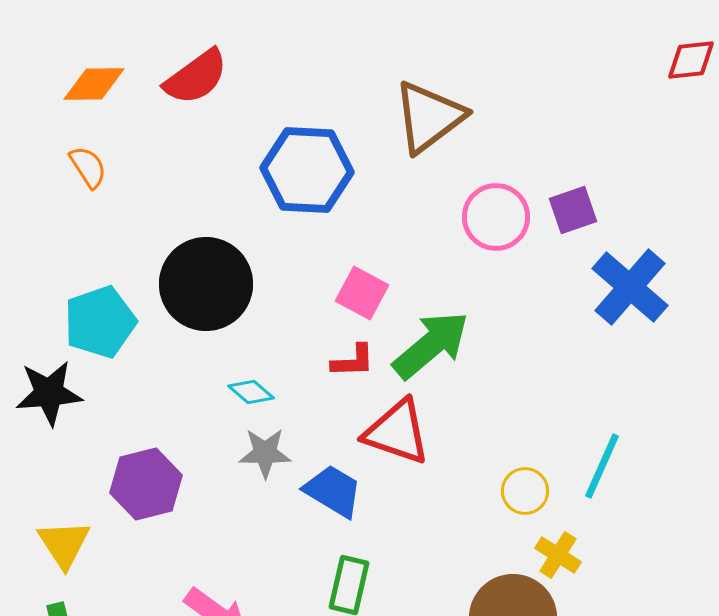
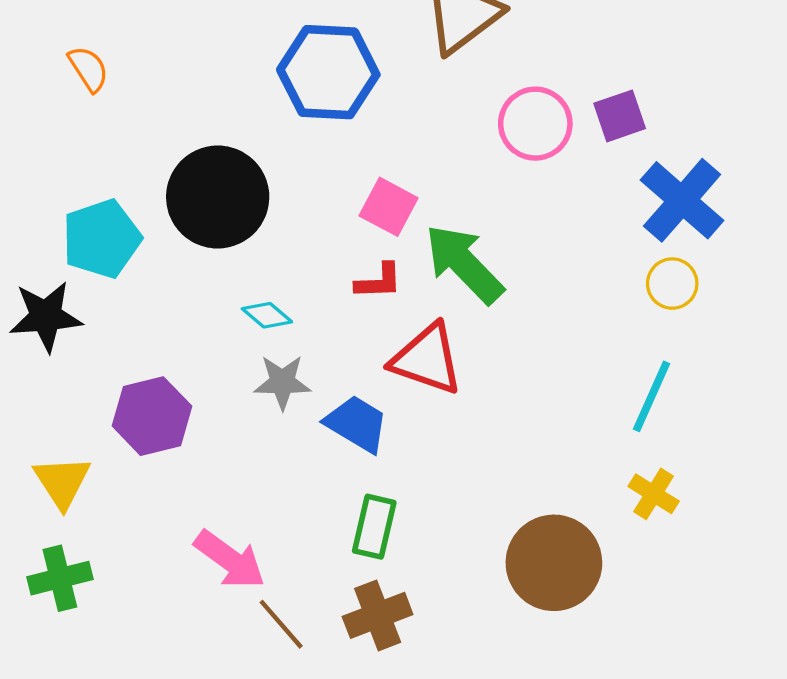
green arrow: (431, 345) -> (464, 264), turned -94
yellow circle: (525, 491) -> (672, 284), moved
yellow cross: (558, 555) -> (654, 494), moved

